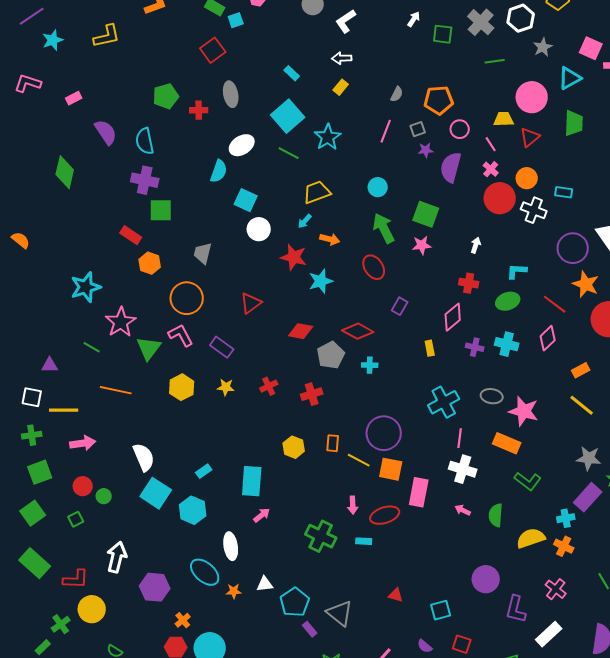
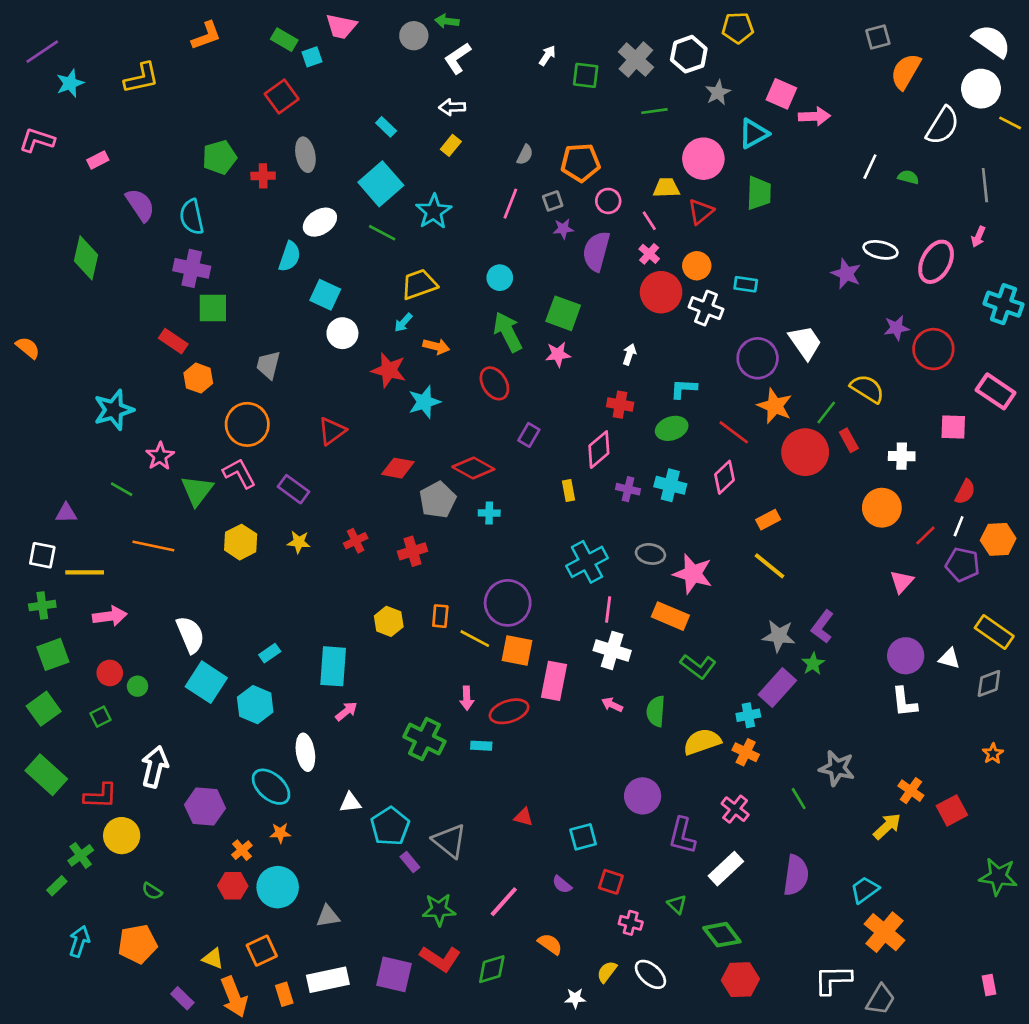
pink star: (121, 322) -> (160, 456), size x0.7
orange star: (234, 591) -> (280, 833), moved

